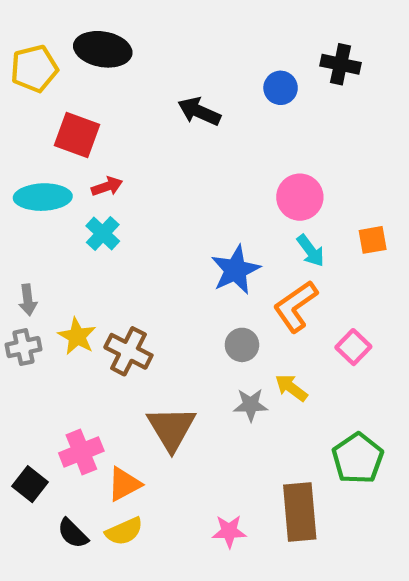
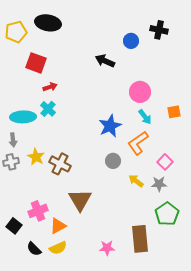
black arrow: (199, 111) -> (105, 61), moved
cyan ellipse: (43, 197) -> (23, 117), moved
gray star: (251, 405) -> (159, 184), moved

